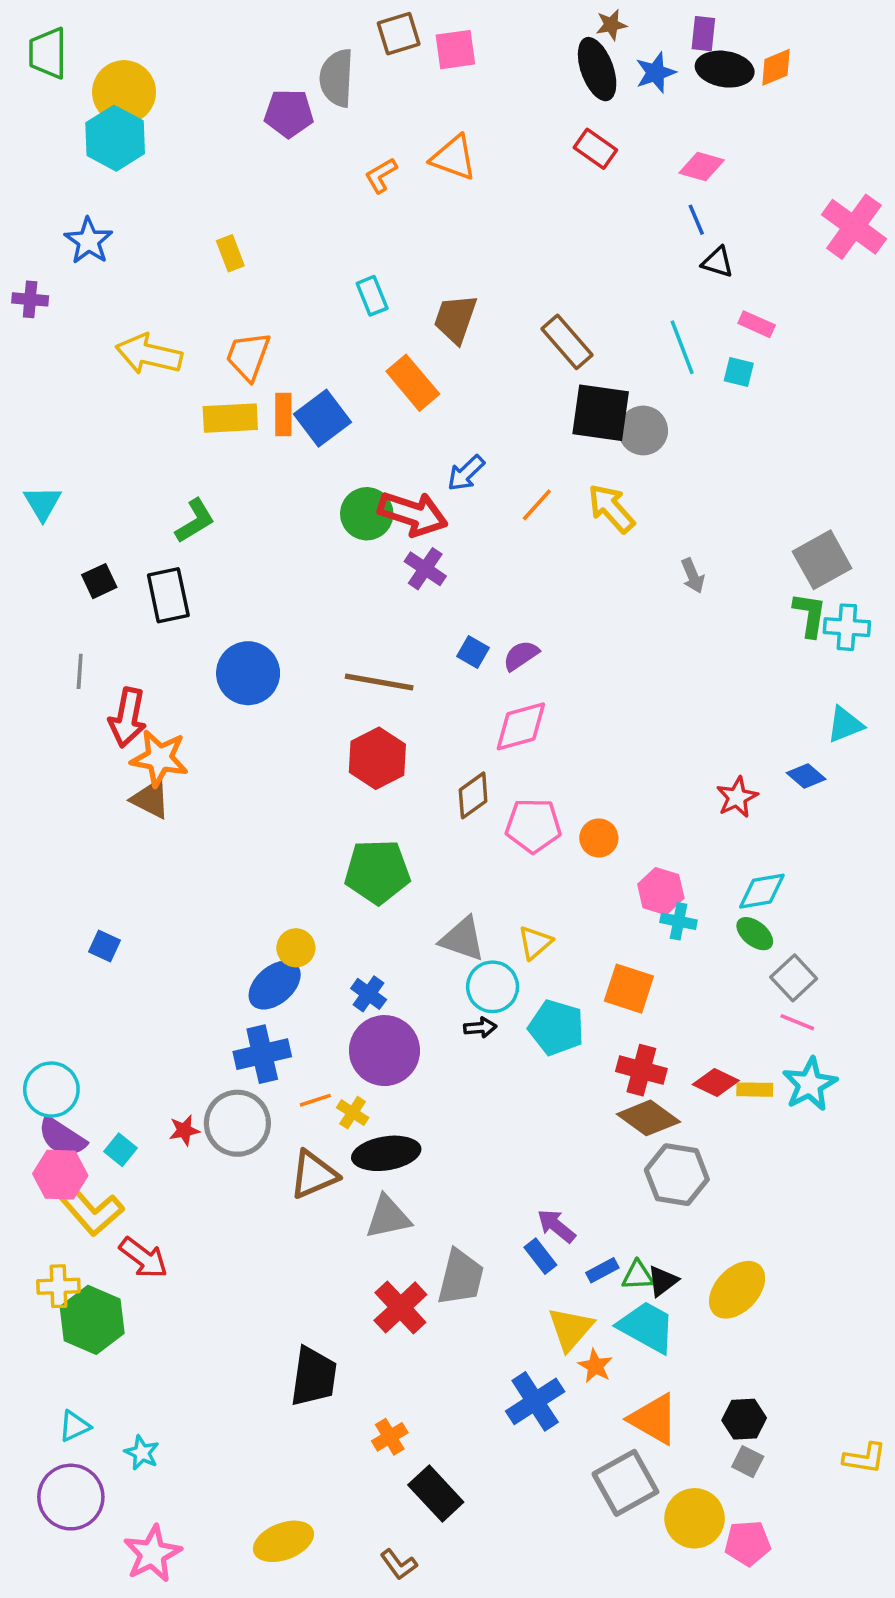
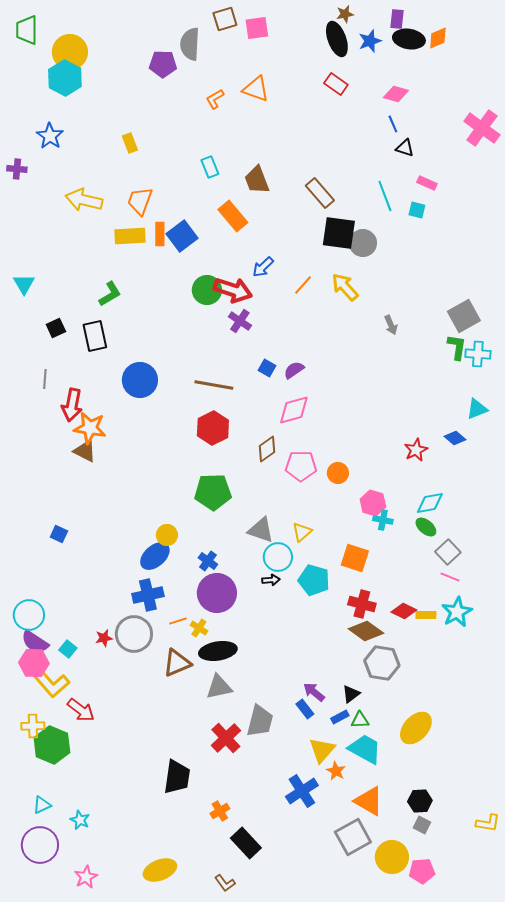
brown trapezoid: (455, 319) -> (257, 180), turned -40
black triangle: (663, 1281) -> (351, 694), moved
pink star: (152, 1554) -> (86, 877), size x0.7

